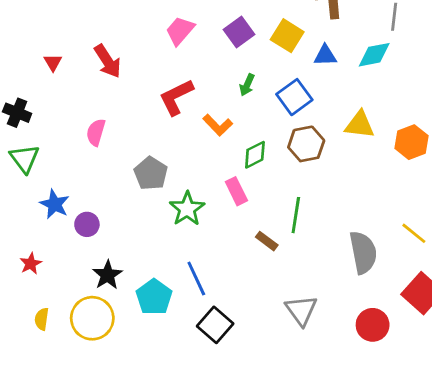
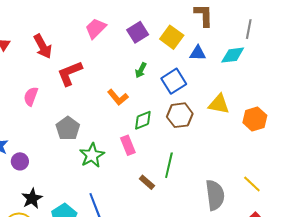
red L-shape: (176, 97) -> (70, 73), moved

